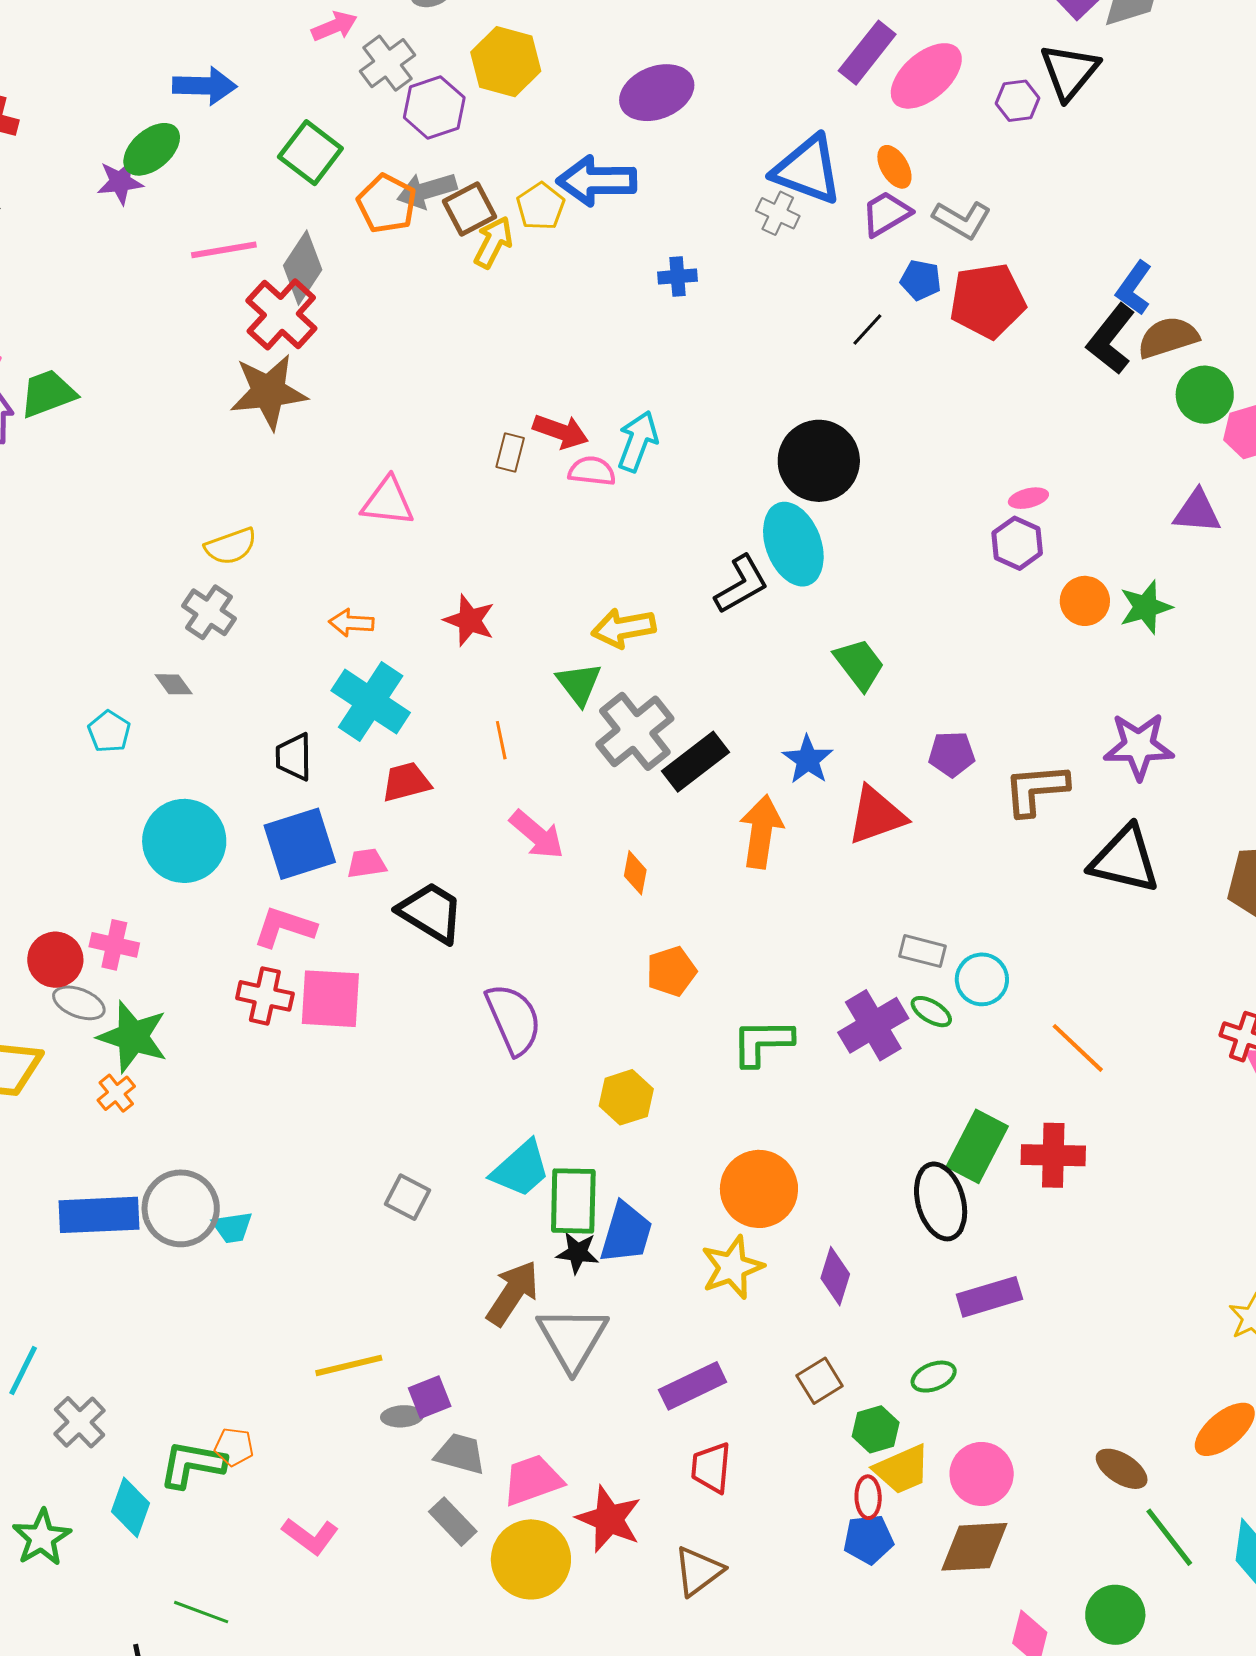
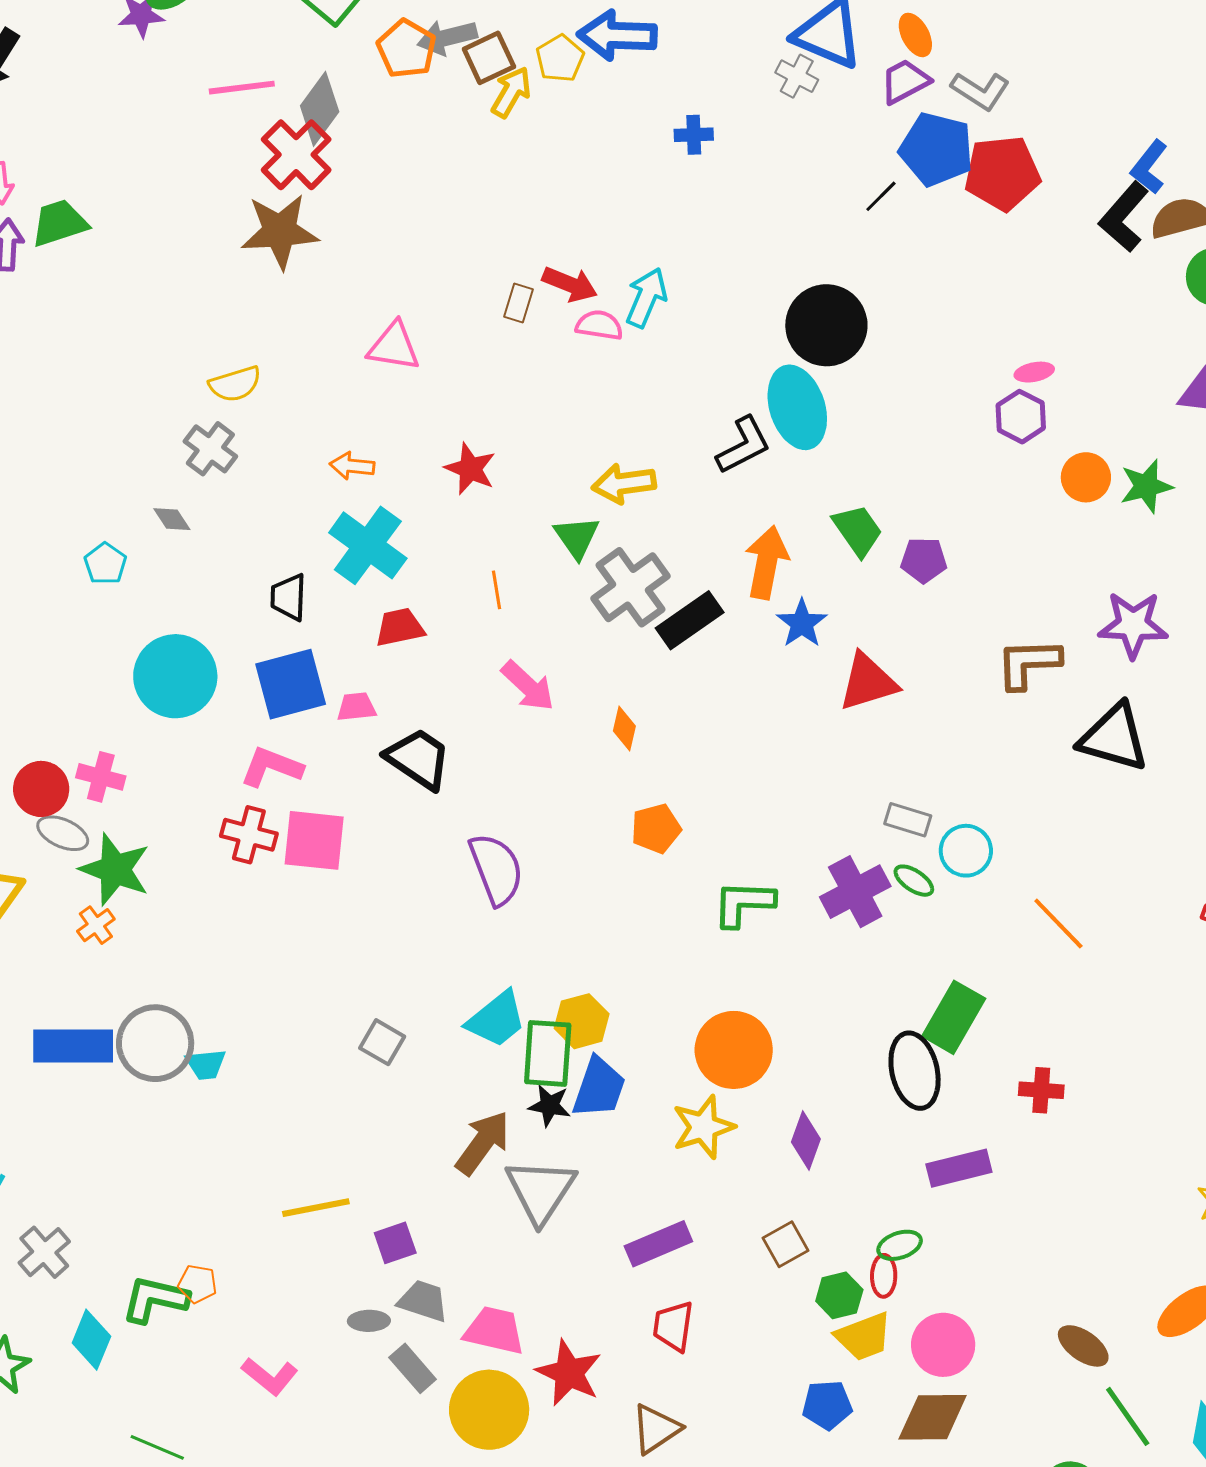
blue pentagon: (921, 280) -> (936, 149), size x1.8
purple pentagon: (952, 754) -> (924, 560), moved
orange arrow: (761, 832) -> (767, 563), moved
yellow hexagon: (626, 1097) -> (582, 1021), moved
red cross: (1053, 1155) -> (1041, 1090), moved, size x0.7
gray ellipse: (402, 1416) -> (369, 1321), moved
pink trapezoid: (533, 1480) -> (494, 1330), turned 30
red ellipse: (868, 1497) -> (884, 1276), moved

